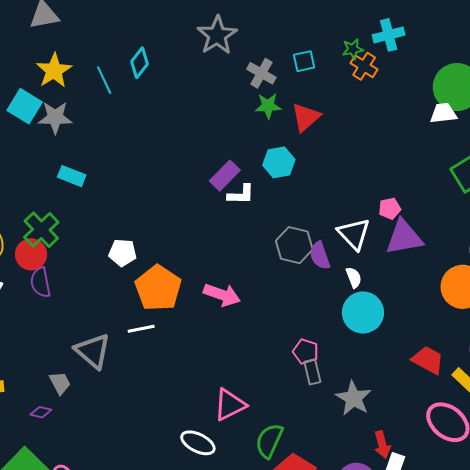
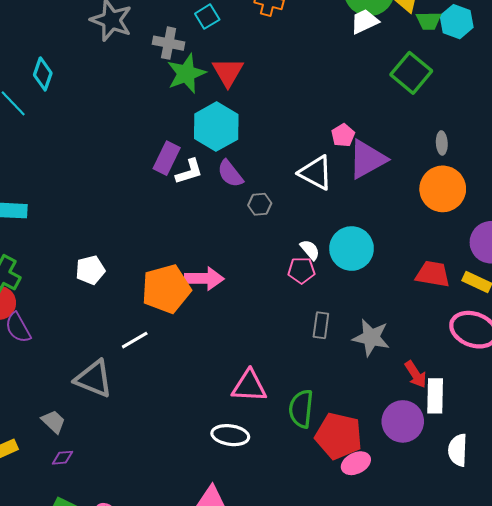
green star: (268, 106) -> (186, 73), size x1.4
cyan hexagon: (279, 162) -> (216, 127), size x1.4
gray hexagon: (294, 245) -> (260, 204), size x0.6
purple semicircle: (320, 256) -> (230, 174), moved
white semicircle: (354, 277) -> (310, 250), moved
orange pentagon: (158, 288) -> (166, 289), moved, turned -30
pink pentagon: (306, 352) -> (301, 270), moved
gray rectangle: (312, 372) -> (321, 325), turned 40
gray trapezoid: (60, 383) -> (53, 422), moved
pink triangle: (230, 405) -> (249, 386), turned 48

